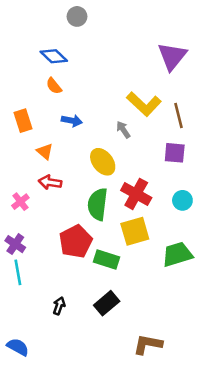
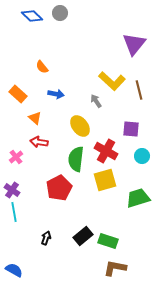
blue diamond: (54, 56) -> (32, 16), moved
orange rectangle: (23, 121) -> (18, 94), turned -30
purple square: (175, 153) -> (131, 129), moved
green rectangle: (107, 260) -> (108, 241), moved

